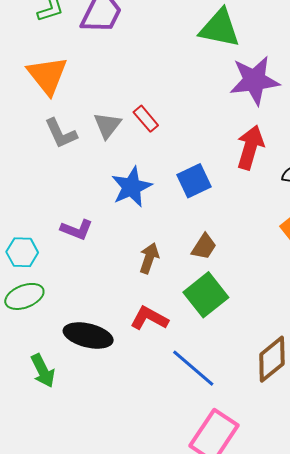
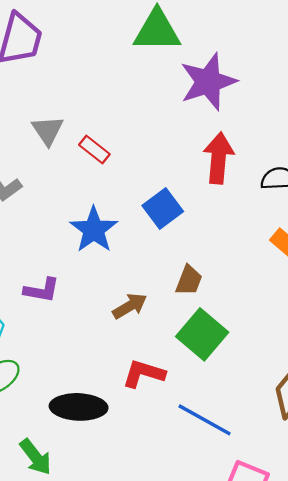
gray triangle: (107, 125) -> (48, 130), moved
brown arrow: (149, 258) -> (130, 306), turned 52

